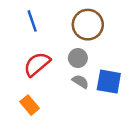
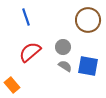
brown circle: (88, 25) -> (88, 20), moved
orange rectangle: (30, 105) -> (12, 85), moved

